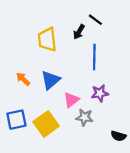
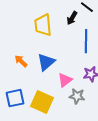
yellow square: (46, 124) -> (42, 102), turned -30

